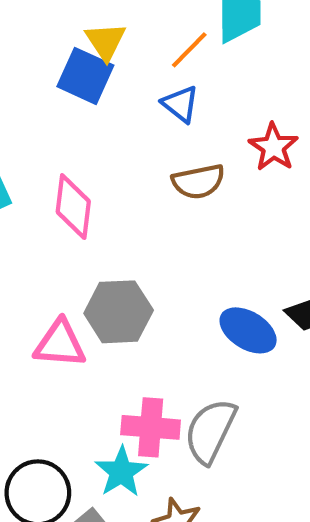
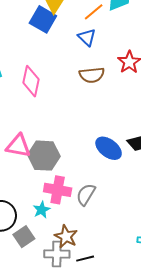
gray hexagon: (119, 312) -> (44, 156), moved
gray semicircle: (210, 431) -> (86, 194), size x0.7
cyan star: (121, 472) -> (42, 210), size x0.7

